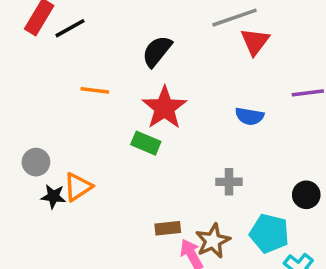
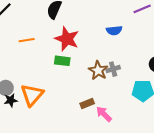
orange triangle: (78, 187) -> (32, 95), size x1.4
black star: (53, 196) -> (11, 100), moved
brown star: (213, 241) -> (98, 70), moved

